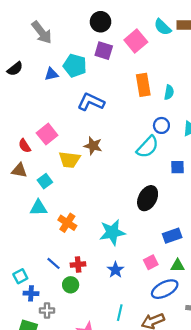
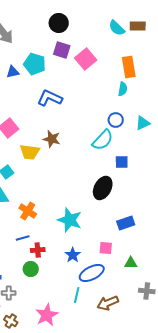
pink square: (136, 41) -> (86, 59), moved
orange rectangle: (143, 85) -> (129, 67), moved
blue square: (178, 167) -> (122, 162), moved
cyan star: (112, 232) -> (70, 220), turned 30
pink square: (151, 262) -> (106, 248), turned 32
blue line: (53, 263) -> (23, 238), moved, turned -56
green triangle: (178, 266) -> (131, 263), moved
blue ellipse: (165, 289) -> (92, 273), moved

